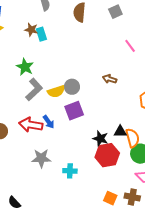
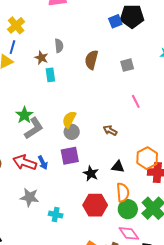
brown star: (31, 30) -> (41, 58), moved
green star: (25, 67) -> (24, 115), moved
yellow semicircle: (56, 91) -> (69, 119), moved, turned 126
black triangle: (120, 132) -> (118, 167), moved
black star: (100, 138) -> (91, 173), moved

